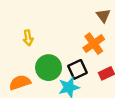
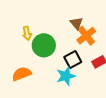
brown triangle: (103, 16) -> (76, 23), moved
green circle: (49, 68) -> (44, 45), moved

